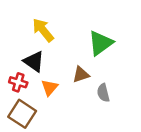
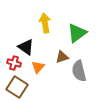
yellow arrow: (43, 30) -> (45, 23), moved, turned 30
gray semicircle: (103, 93) -> (79, 71), size x1.5

